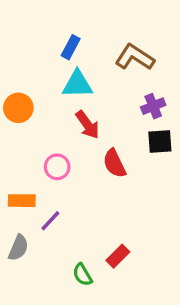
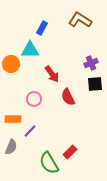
brown L-shape: (135, 57) -> (80, 20), moved
cyan triangle: (77, 84) -> (30, 50), moved
green semicircle: (82, 275) -> (49, 163), size x1.6

